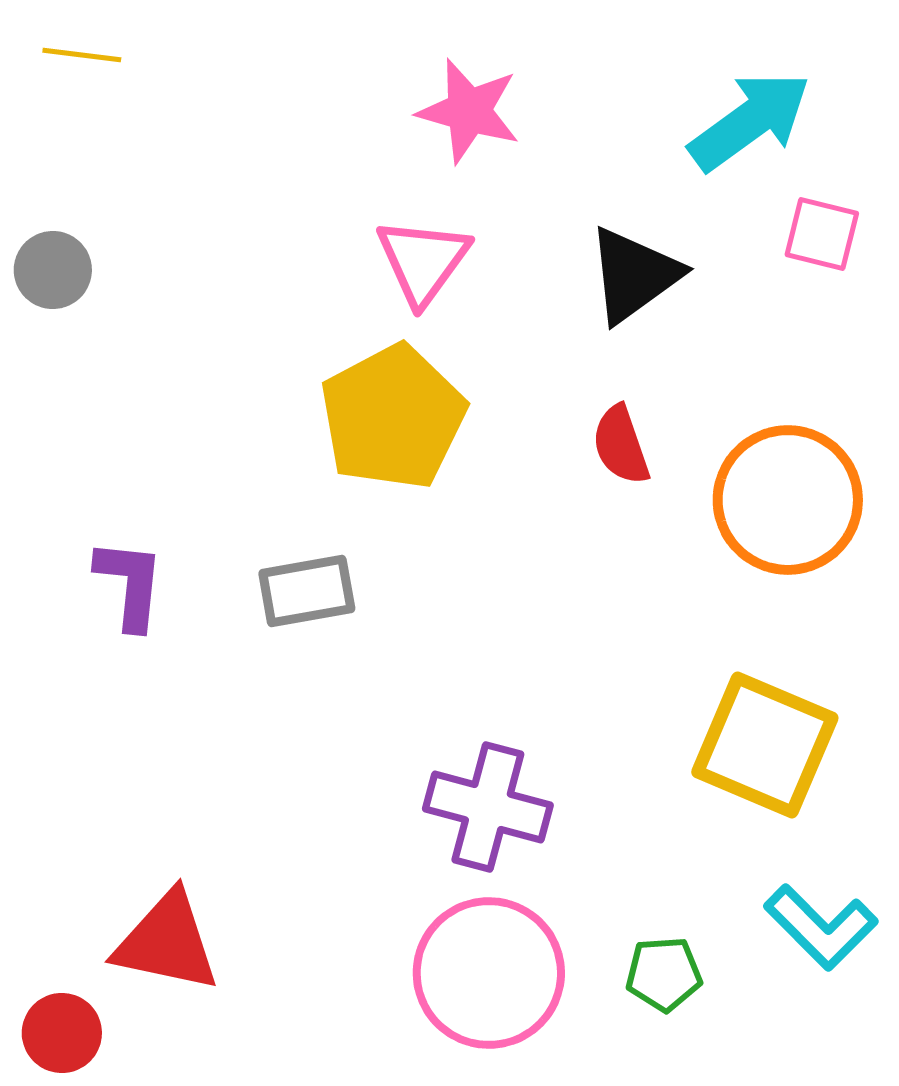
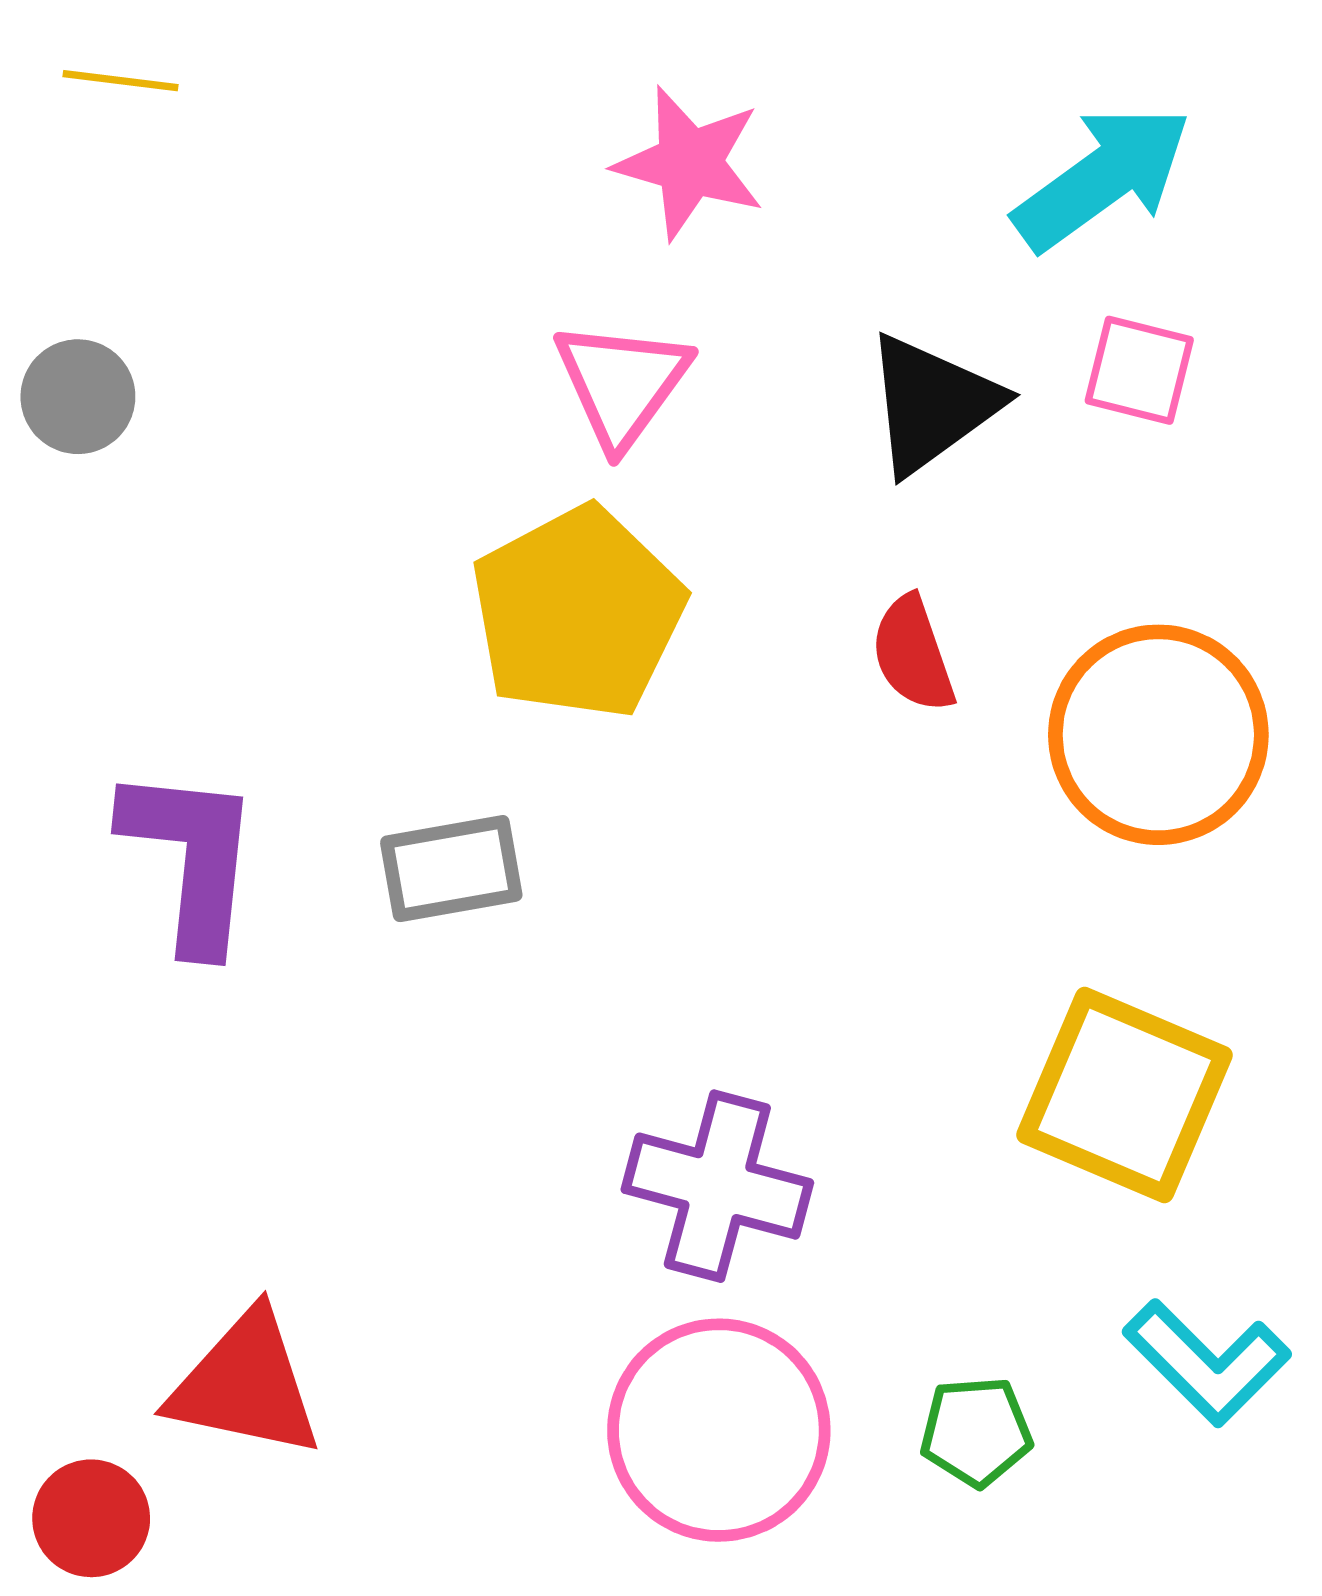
pink square: (822, 234) -> (1139, 370), moved
purple L-shape: (130, 584) -> (191, 858), size x1.4

